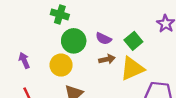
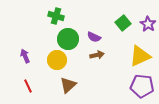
green square: (133, 41) -> (123, 23), moved
yellow triangle: (132, 68) -> (140, 56), moved

